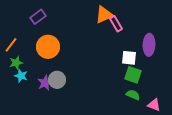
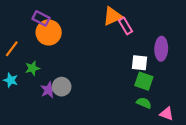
purple rectangle: (38, 17) -> (41, 18), turned 63
orange circle: (48, 47) -> (49, 32), moved
green star: (16, 63) -> (32, 68), moved
cyan star: (21, 76) -> (11, 80), moved

